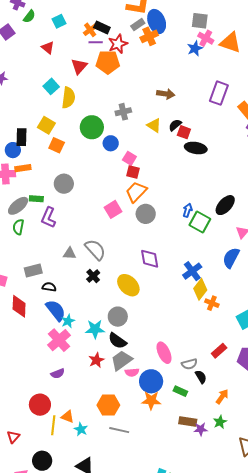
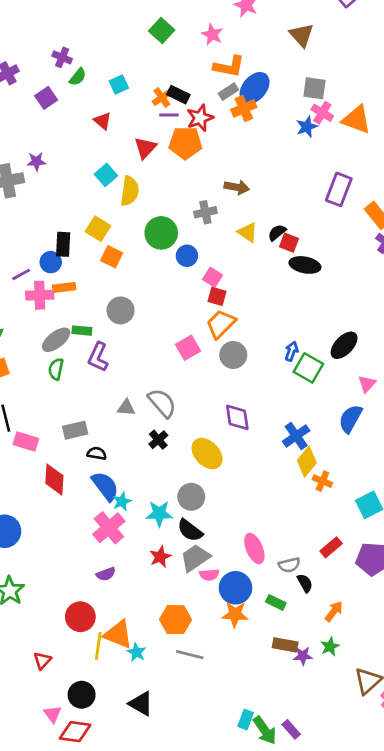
blue ellipse: (157, 22) -> (255, 88), turned 60
brown arrow: (166, 94) -> (237, 187), moved
orange triangle: (67, 417) -> (118, 634), size x1.6

